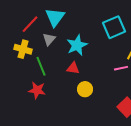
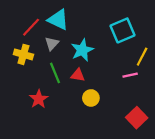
cyan triangle: (55, 17) -> (58, 20), turned -40
green line: (41, 66) -> (55, 73), moved
red star: (37, 90) -> (39, 99), turned 30

